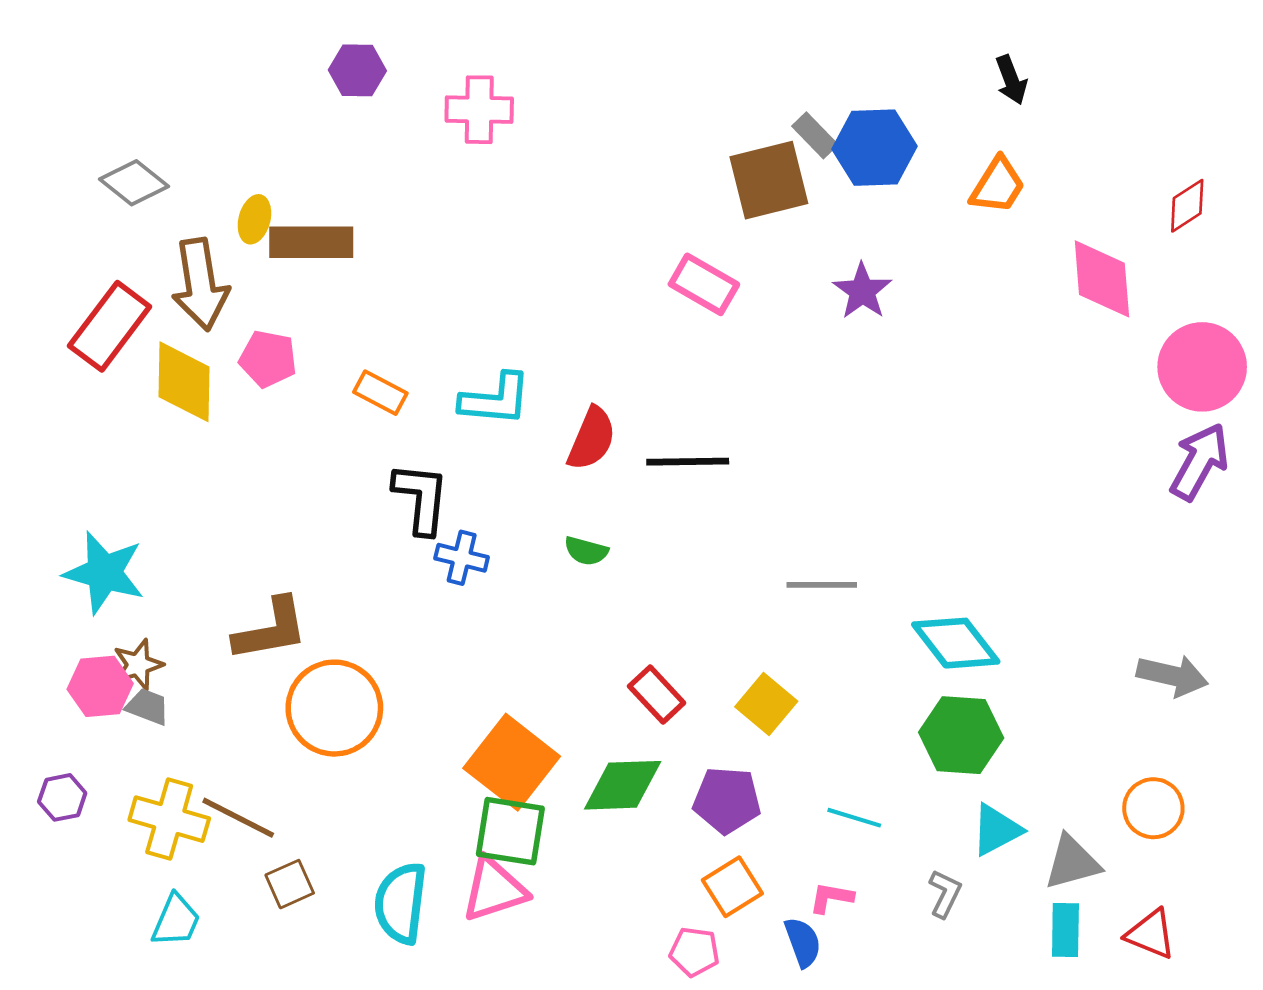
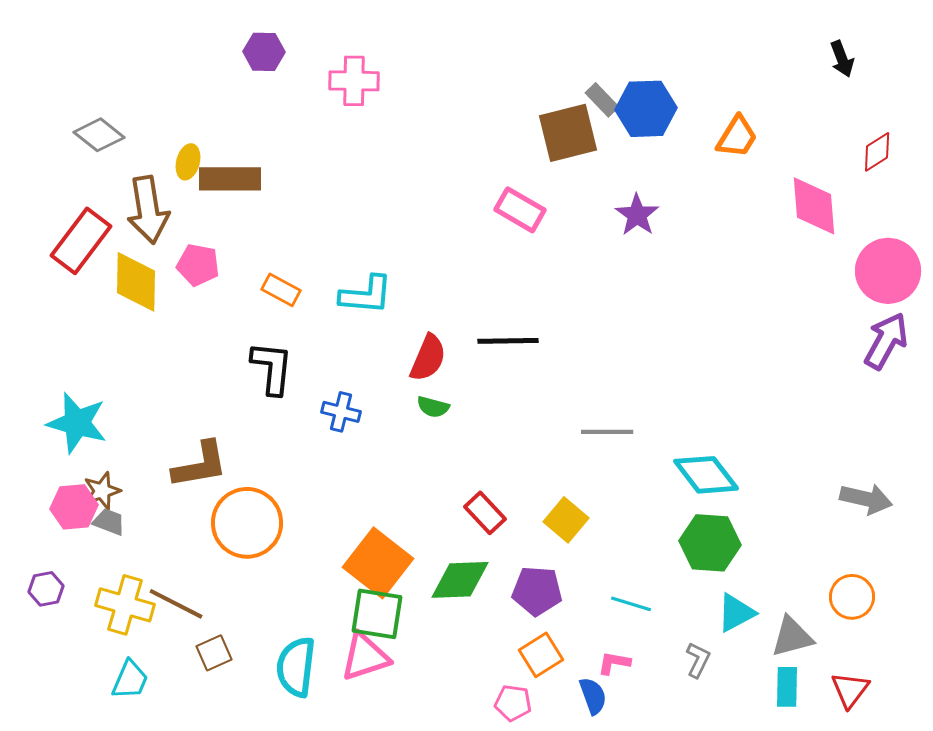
black arrow: (1011, 80) -> (842, 59), moved
red semicircle: (592, 439) -> (428, 358), moved
black L-shape: (421, 498) -> (272, 368), moved
red triangle: (1151, 934) -> (850, 690), turned 45

